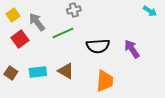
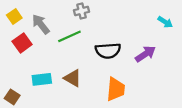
cyan arrow: (150, 11) -> (165, 22), moved
purple arrow: (132, 49) -> (145, 54), turned 90
brown square: (11, 73) -> (12, 97), moved

